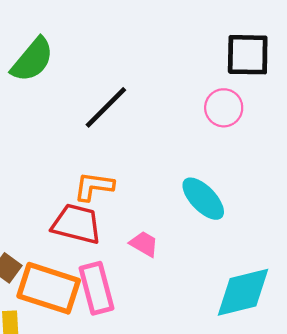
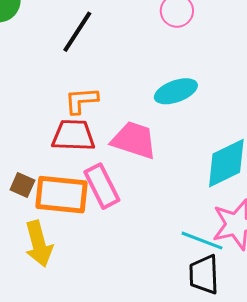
cyan ellipse: (203, 199) -> (176, 91), turned -54
pink trapezoid: (144, 244) -> (134, 140), size x1.8

